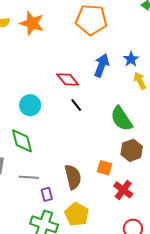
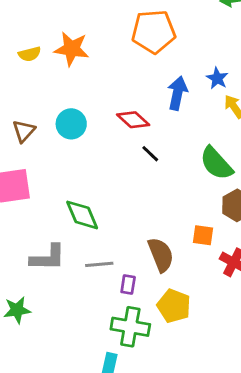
cyan circle: (30, 105) -> (71, 124), moved
purple rectangle: (47, 194) -> (128, 284), turned 32

